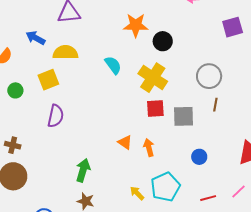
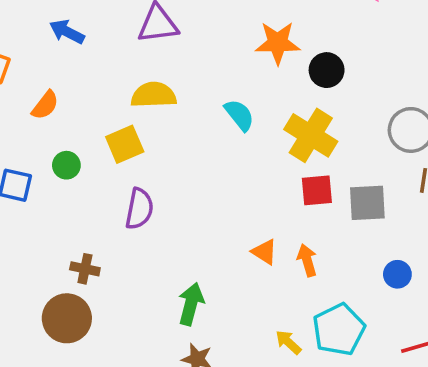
blue arrow: (35, 38) -> (67, 32), moved
brown cross: (13, 145) -> (85, 269), moved

